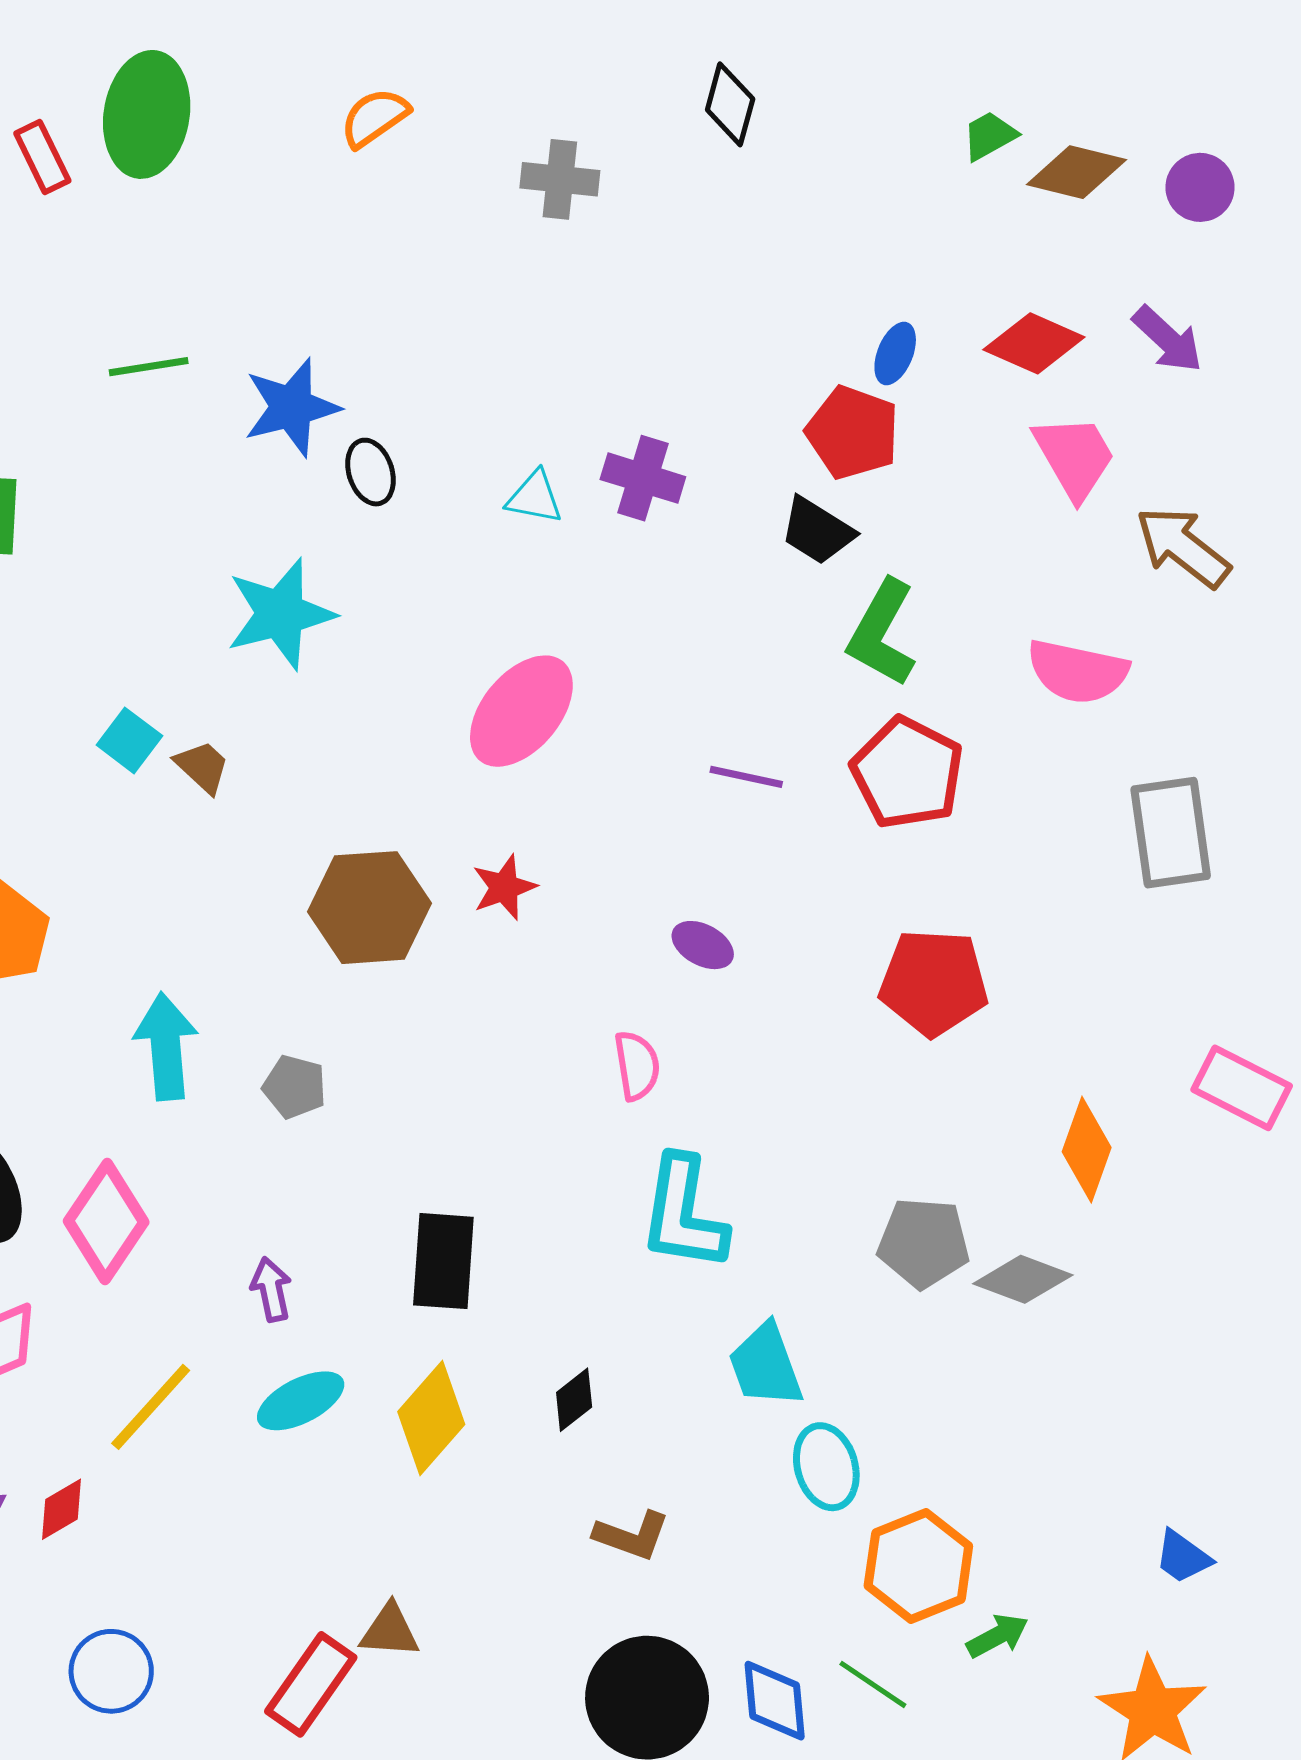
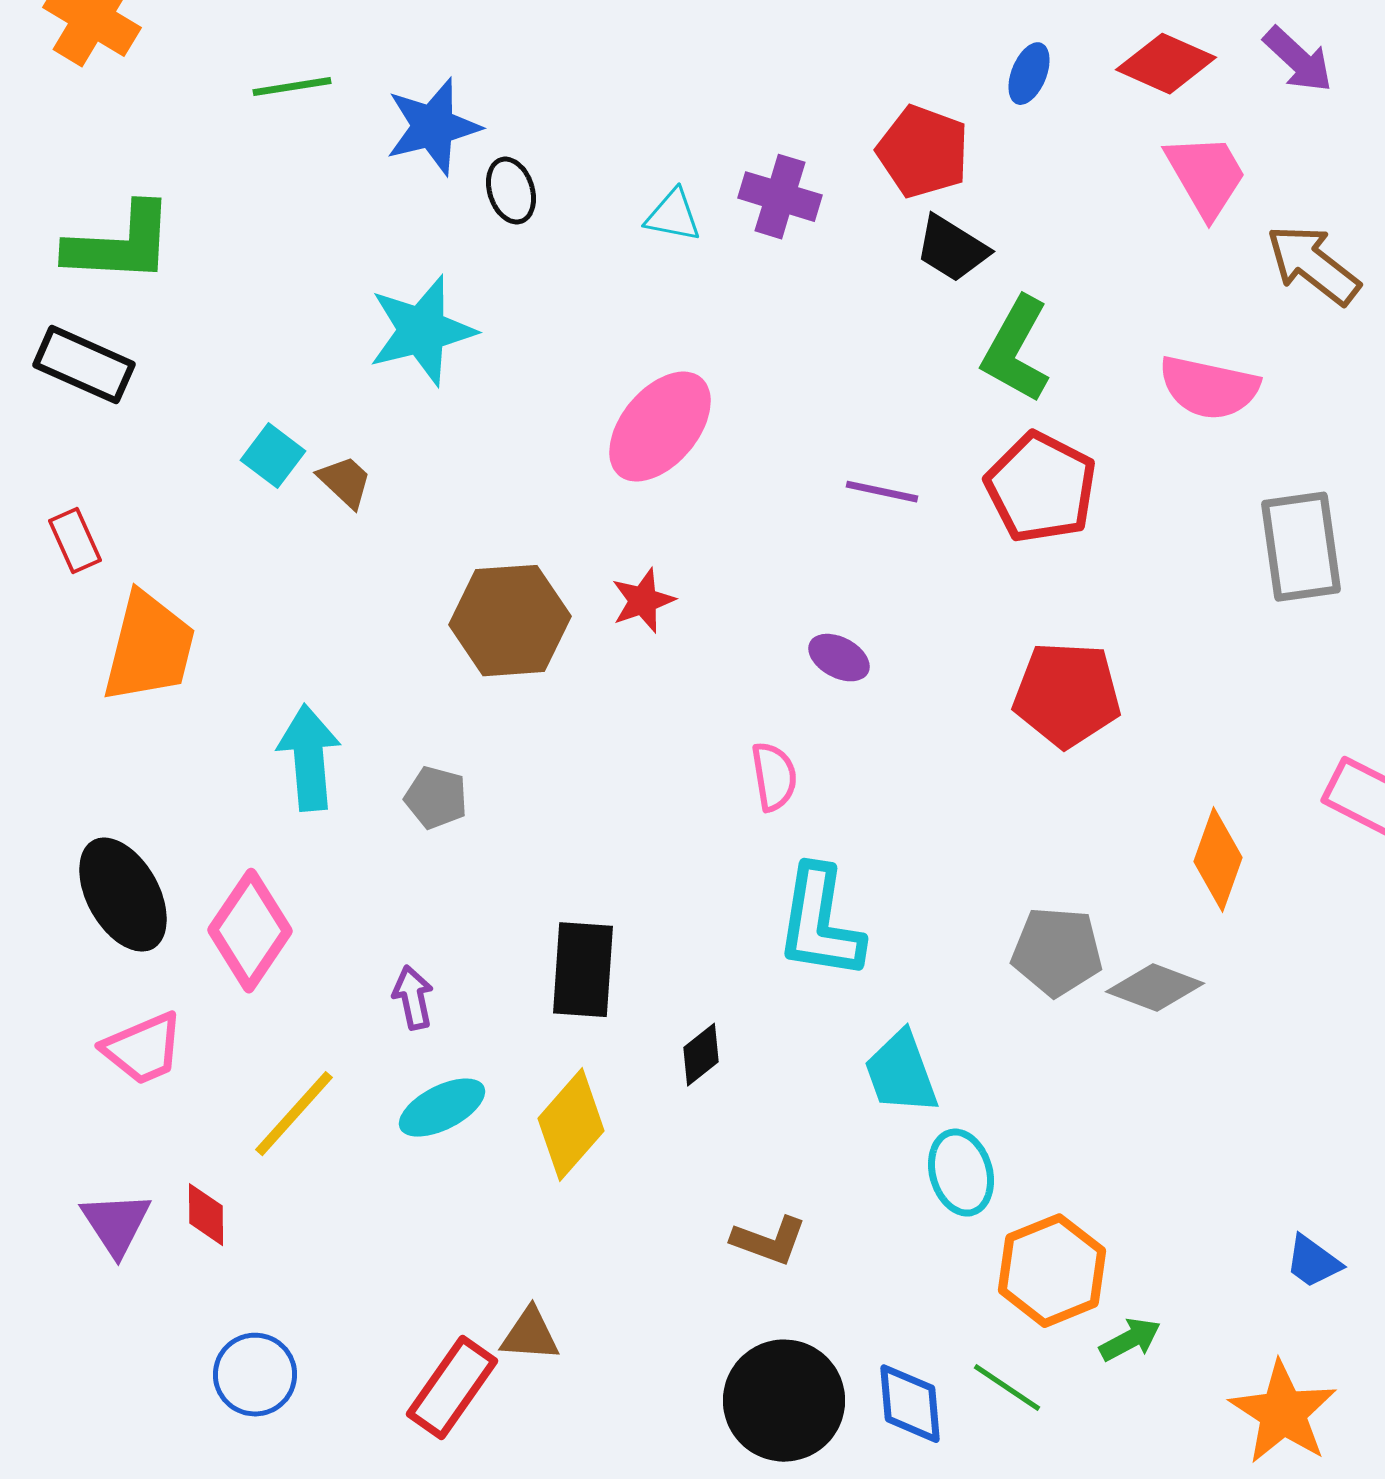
red pentagon: (853, 433) -> (923, 152), moved
black diamond: (574, 1400) -> (701, 1055), moved
red diamond: (62, 1509) -> (206, 1215), turned -60

